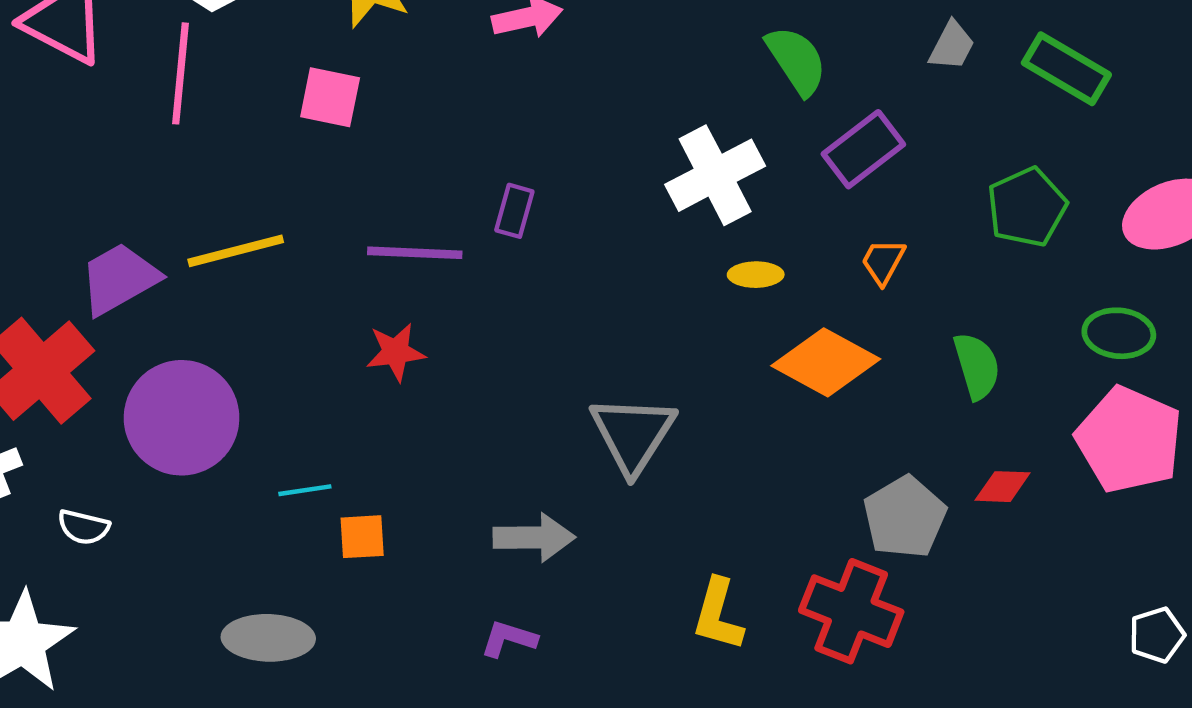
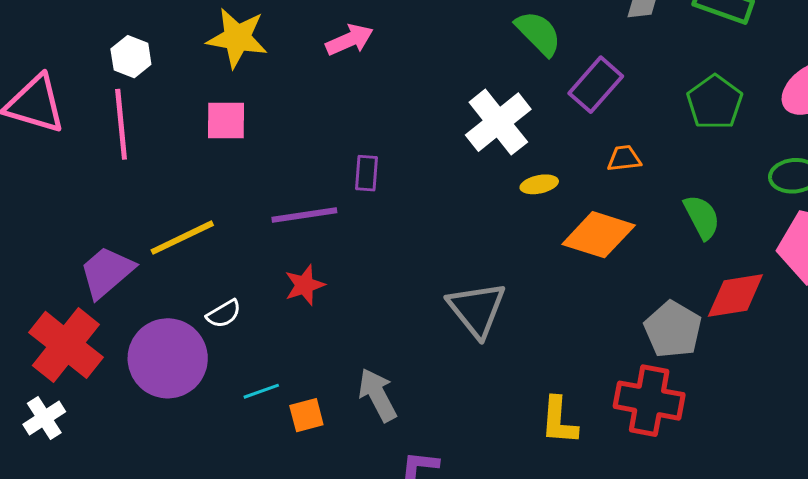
orange trapezoid: (883, 262) -> (624, 158), turned 66
red diamond: (1003, 487) -> (735, 296), size x1.6
white semicircle: (84, 527) -> (224, 314), moved, turned -33
gray arrow: (534, 538) -> (378, 395), moved, turned -106

